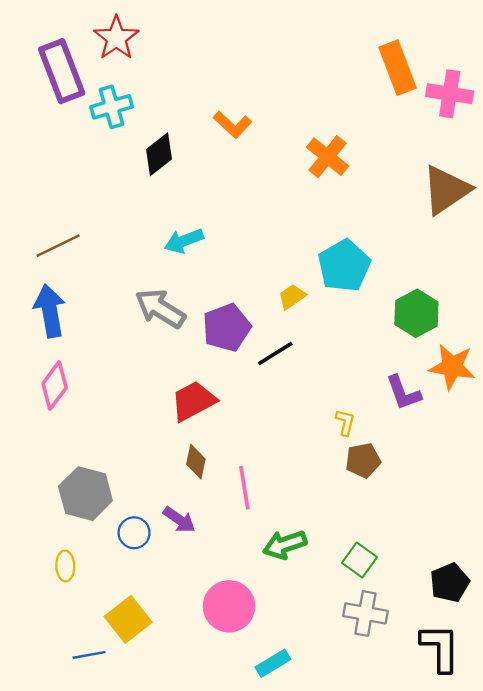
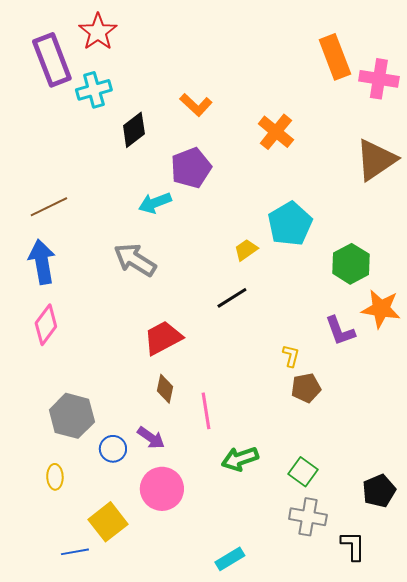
purple pentagon: (227, 327) -> (191, 168), moved
pink circle: (229, 606) -> (162, 489), moved
black L-shape: (440, 648) -> (353, 546), moved, size x0.7

